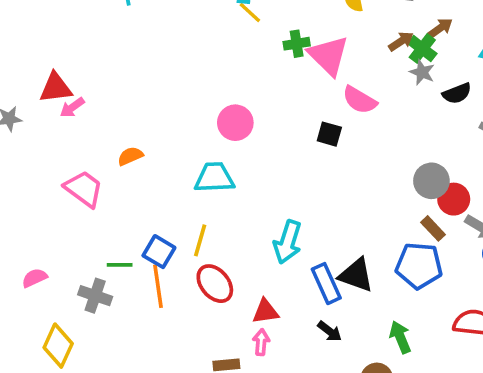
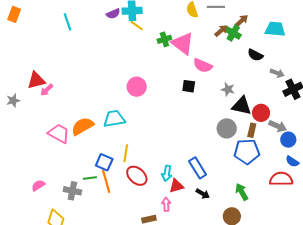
gray star: (422, 72) -> (228, 89), moved
black semicircle: (457, 93) -> (255, 55), turned 56
orange semicircle: (130, 156) -> (82, 126), moved, size x1.6
cyan trapezoid: (214, 178) -> (114, 119), moved
gray circle: (431, 181) -> (227, 128), moved
brown rectangle: (433, 228) -> (252, 130), turned 64
cyan arrow: (288, 242) -> (167, 173), moved, size x0.7
green line: (120, 265) -> (90, 178), moved
black triangle: (356, 275) -> (242, 106), moved
red triangle: (265, 311) -> (176, 186), moved

